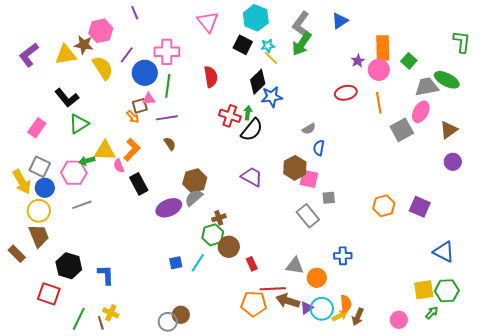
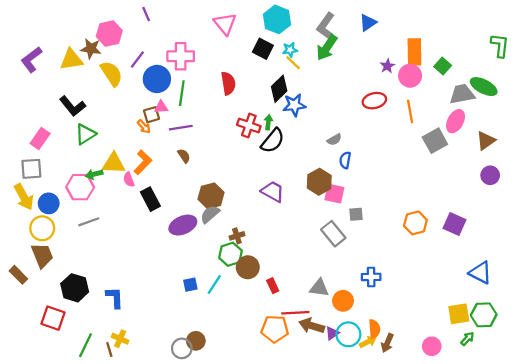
gray square: (40, 167) -> (31, 169), moved, turned -30

